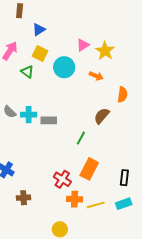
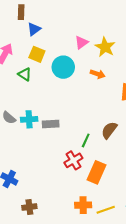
brown rectangle: (20, 11) -> (21, 12), moved
brown semicircle: (102, 116) -> (109, 130), moved
red cross: (62, 179) -> (73, 160), moved, turned 30

